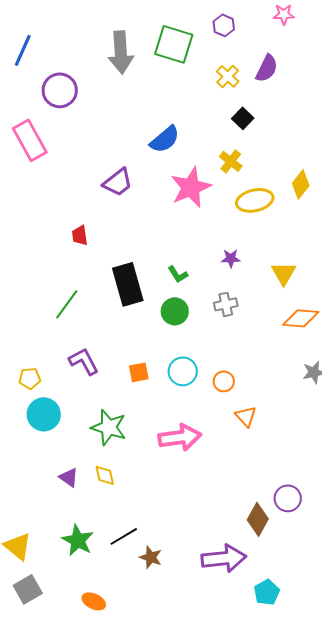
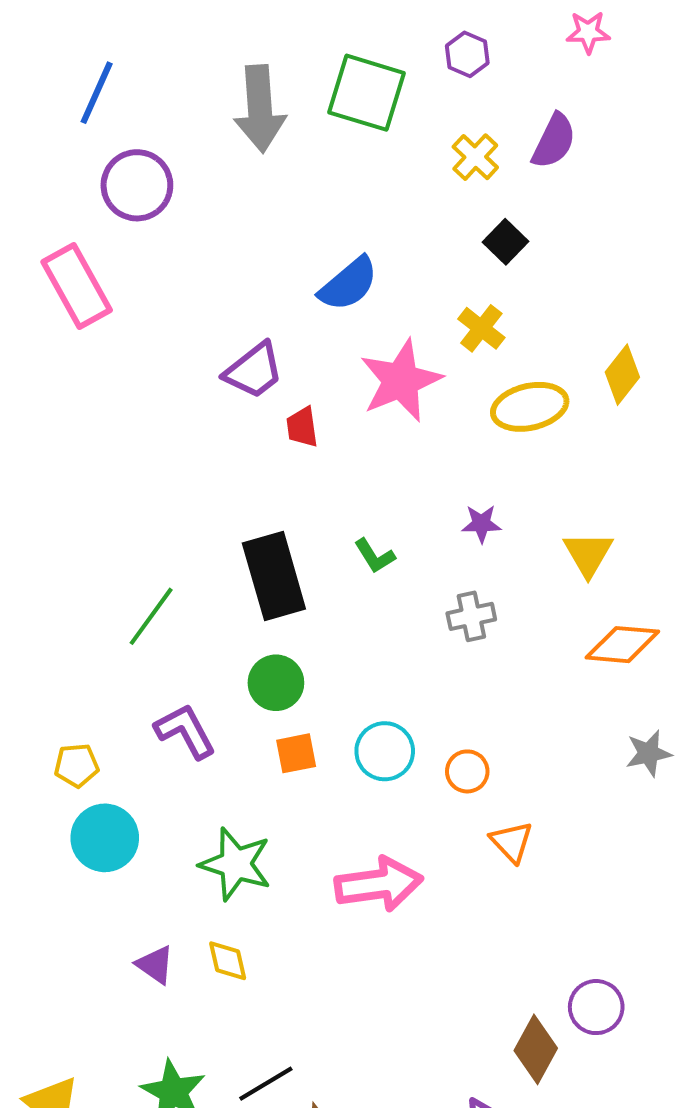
blue line: (23, 50) -> (97, 93), moved
red trapezoid: (80, 235) -> (302, 427), moved
green circle: (175, 311) -> (276, 683), moved

